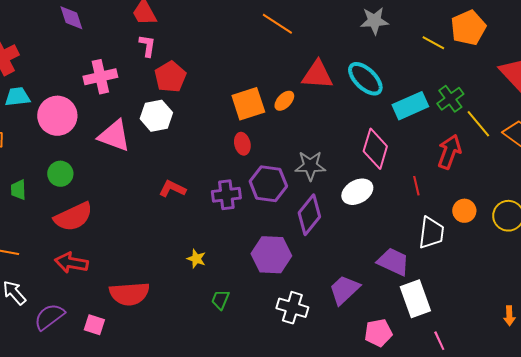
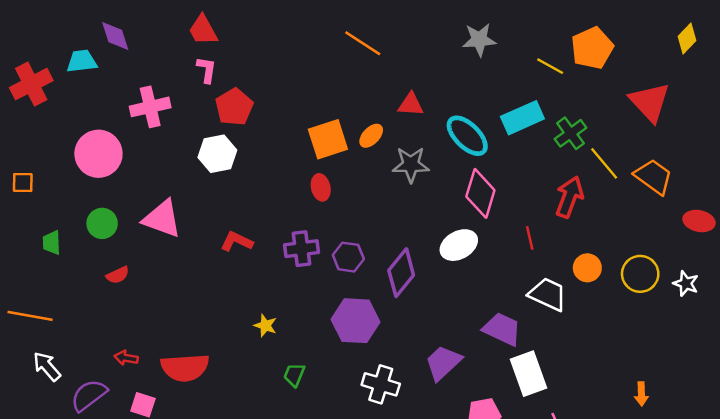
red triangle: (317, 75) -> (411, 104), size x0.7
cyan ellipse: (365, 79) -> (467, 136), moved
cyan trapezoid: (17, 97) -> (82, 61), moved
cyan rectangle: (410, 106) -> (522, 118), moved
pink triangle: (114, 136) -> (162, 219), moved
gray star: (310, 166) -> (411, 165), moved
purple hexagon: (268, 184) -> (348, 257), moved, size x0.7
red semicircle: (73, 217) -> (118, 275), size x0.5
white trapezoid: (431, 233) -> (548, 294), turned -72
red arrow: (71, 263) -> (126, 358), moved, size x0.6

